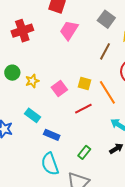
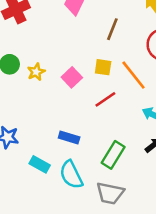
brown line: (105, 51) -> (112, 29), moved
cyan rectangle: (33, 115) -> (40, 164), moved
green rectangle: (84, 152) -> (113, 155), size x1.5

